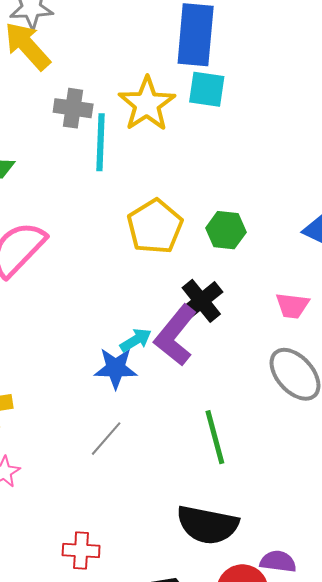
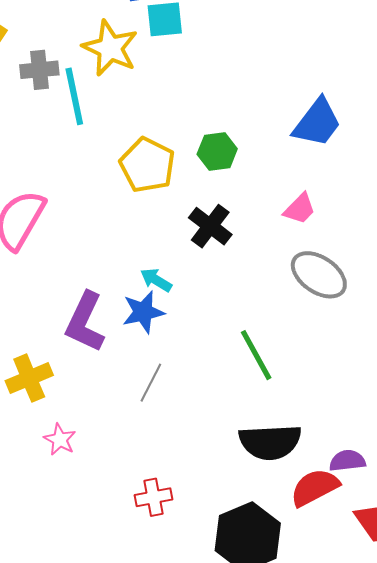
pink trapezoid: (292, 306) -> (300, 209), turned -39
purple L-shape: (175, 335) -> (85, 322), moved
cyan arrow: (136, 340) -> (156, 280), turned -104

